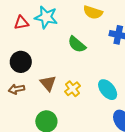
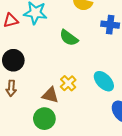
brown triangle: (48, 83) -> (50, 95), moved, turned -30
brown arrow: (16, 89) -> (11, 88), turned -70

